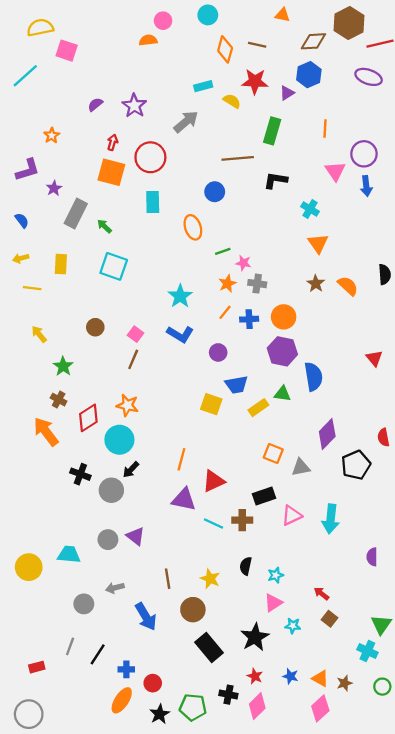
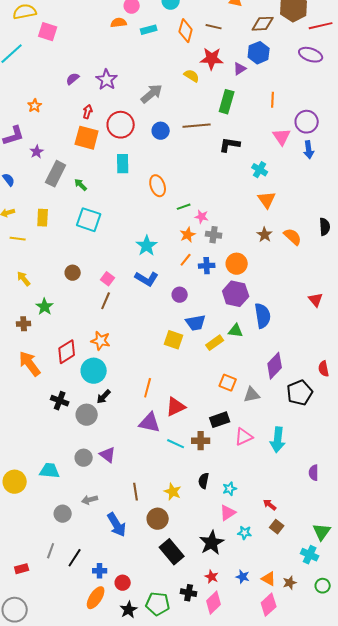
cyan rectangle: (203, 86) -> (149, 30), moved
blue circle: (215, 192) -> (161, 131), moved
brown cross: (59, 400) -> (24, 324), moved, turned -32

